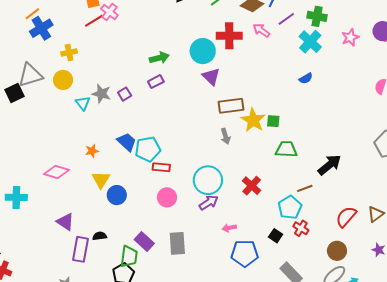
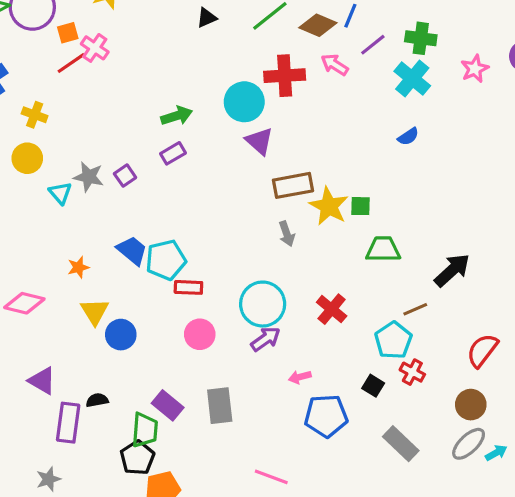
yellow cross: (69, 53) -> (35, 115), turned 35

